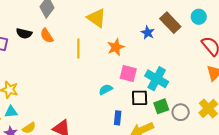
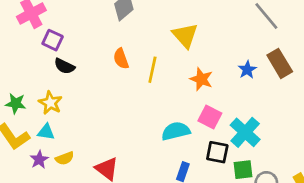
black semicircle: (24, 33) -> (64, 66), moved
orange semicircle: (47, 36) -> (121, 59), moved
orange star: (116, 47) -> (201, 79), turned 30
cyan semicircle: (106, 89) -> (176, 131), size x1.5

